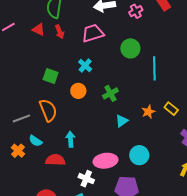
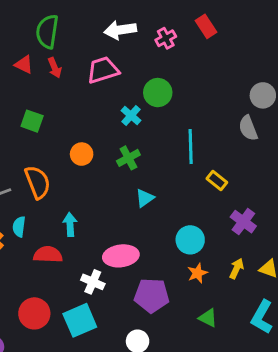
cyan cross: (85, 66) -> (131, 116), moved
cyan line: (154, 68) -> (191, 147), moved
green square: (51, 76) -> (32, 121), moved
orange star: (148, 112) -> (197, 273), moved
cyan semicircle: (36, 141) -> (19, 227), turned 64
cyan circle: (139, 155) -> (190, 240), moved

